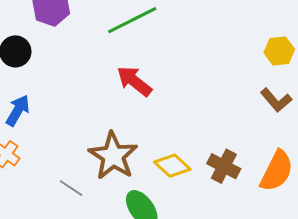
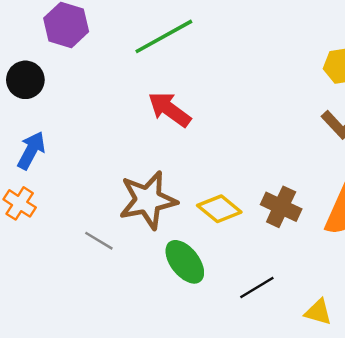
brown star: (113, 156) -> (148, 200), turned 30

